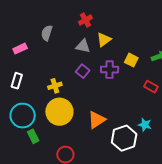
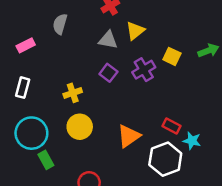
purple cross: (110, 70) -> (144, 70), turned -30
red rectangle: (151, 87) -> (172, 126), moved
yellow circle: (59, 112) -> (80, 127), size x0.7

